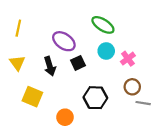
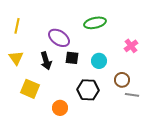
green ellipse: (103, 25) -> (95, 23), turned -45
cyan circle: (106, 51) -> (99, 61), moved
pink cross: (128, 59) -> (131, 46), moved
black square: (78, 63) -> (72, 58), turned 32

